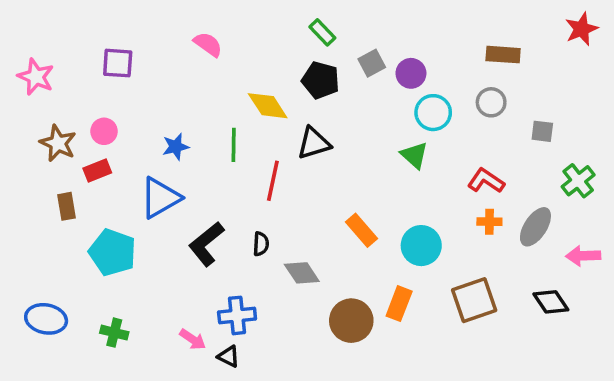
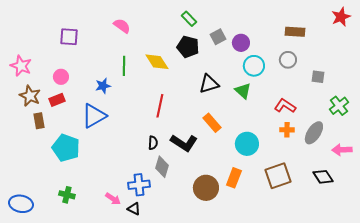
pink star: (36, 77) -> (21, 66), moved
brown star: (58, 143) -> (30, 96), moved
black triangle: (314, 143) -> (209, 84), moved
green line: (234, 145) -> (124, 66), moved
orange rectangle: (362, 230) -> (212, 123), moved
black L-shape: (206, 244) -> (184, 143), moved, turned -108
gray diamond: (302, 273) -> (162, 167), moved, turned 50
blue ellipse: (46, 319) -> (21, 204), moved

